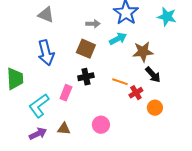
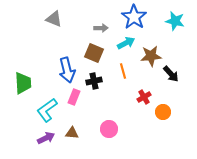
blue arrow: (46, 53) -> (67, 70), moved
black arrow: (153, 75) -> (171, 74), moved
orange line: (120, 82) -> (123, 71), moved, turned 56

